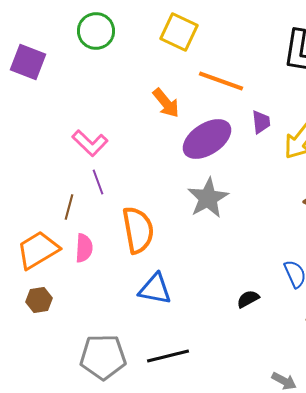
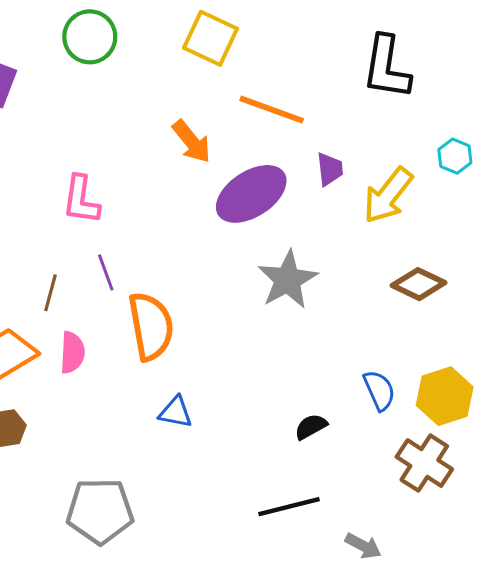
pink L-shape: (90, 143) -> (81, 200), turned 54
purple line: (98, 182) -> (106, 272), moved
gray star: (208, 198) -> (288, 280), moved
blue triangle: (155, 289) -> (176, 412), size x0.7
black line: (168, 356) -> (289, 507), moved

